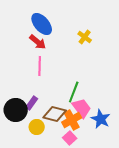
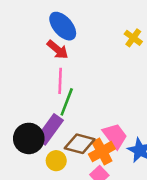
yellow cross: (85, 37) -> (133, 38), moved
green line: (74, 92) -> (67, 102), moved
purple rectangle: (32, 103) -> (50, 129), size x1.6

